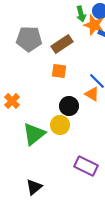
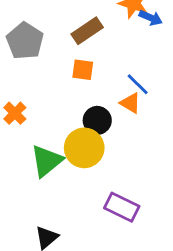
gray pentagon: (29, 39) -> (25, 41), moved, turned 30
yellow circle: (60, 125) -> (84, 148), size x1.4

